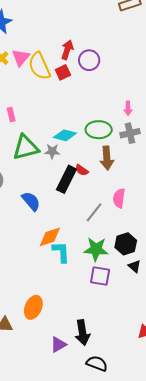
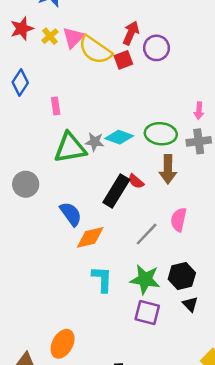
yellow semicircle: (39, 66) -> (95, 50), turned -36
gray star: (52, 151) -> (95, 142), moved
orange diamond: (50, 237) -> (90, 237), moved

